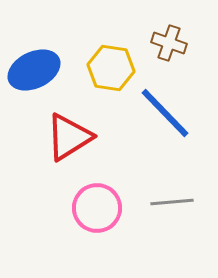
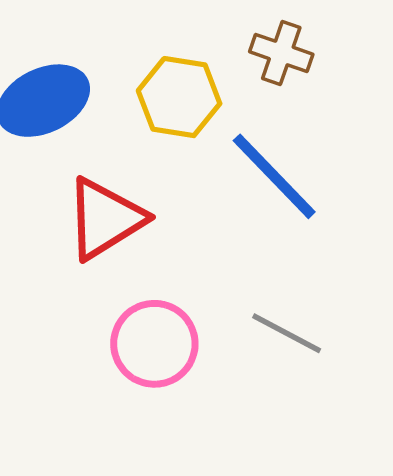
gray line: (172, 202) -> (287, 333), turned 33

